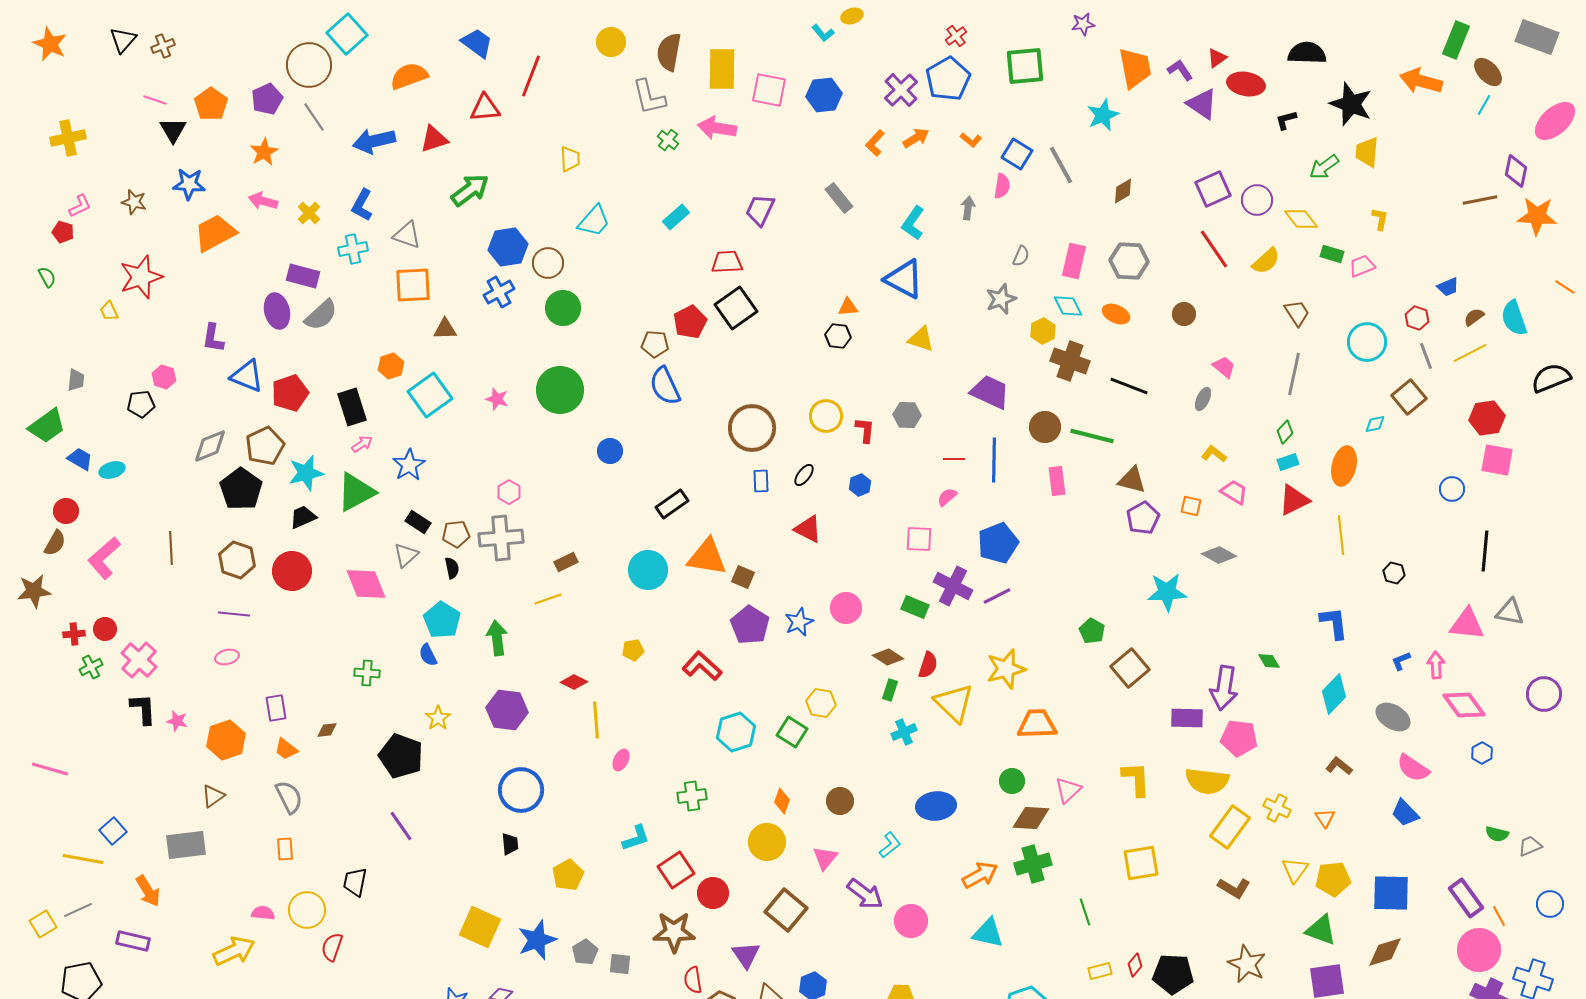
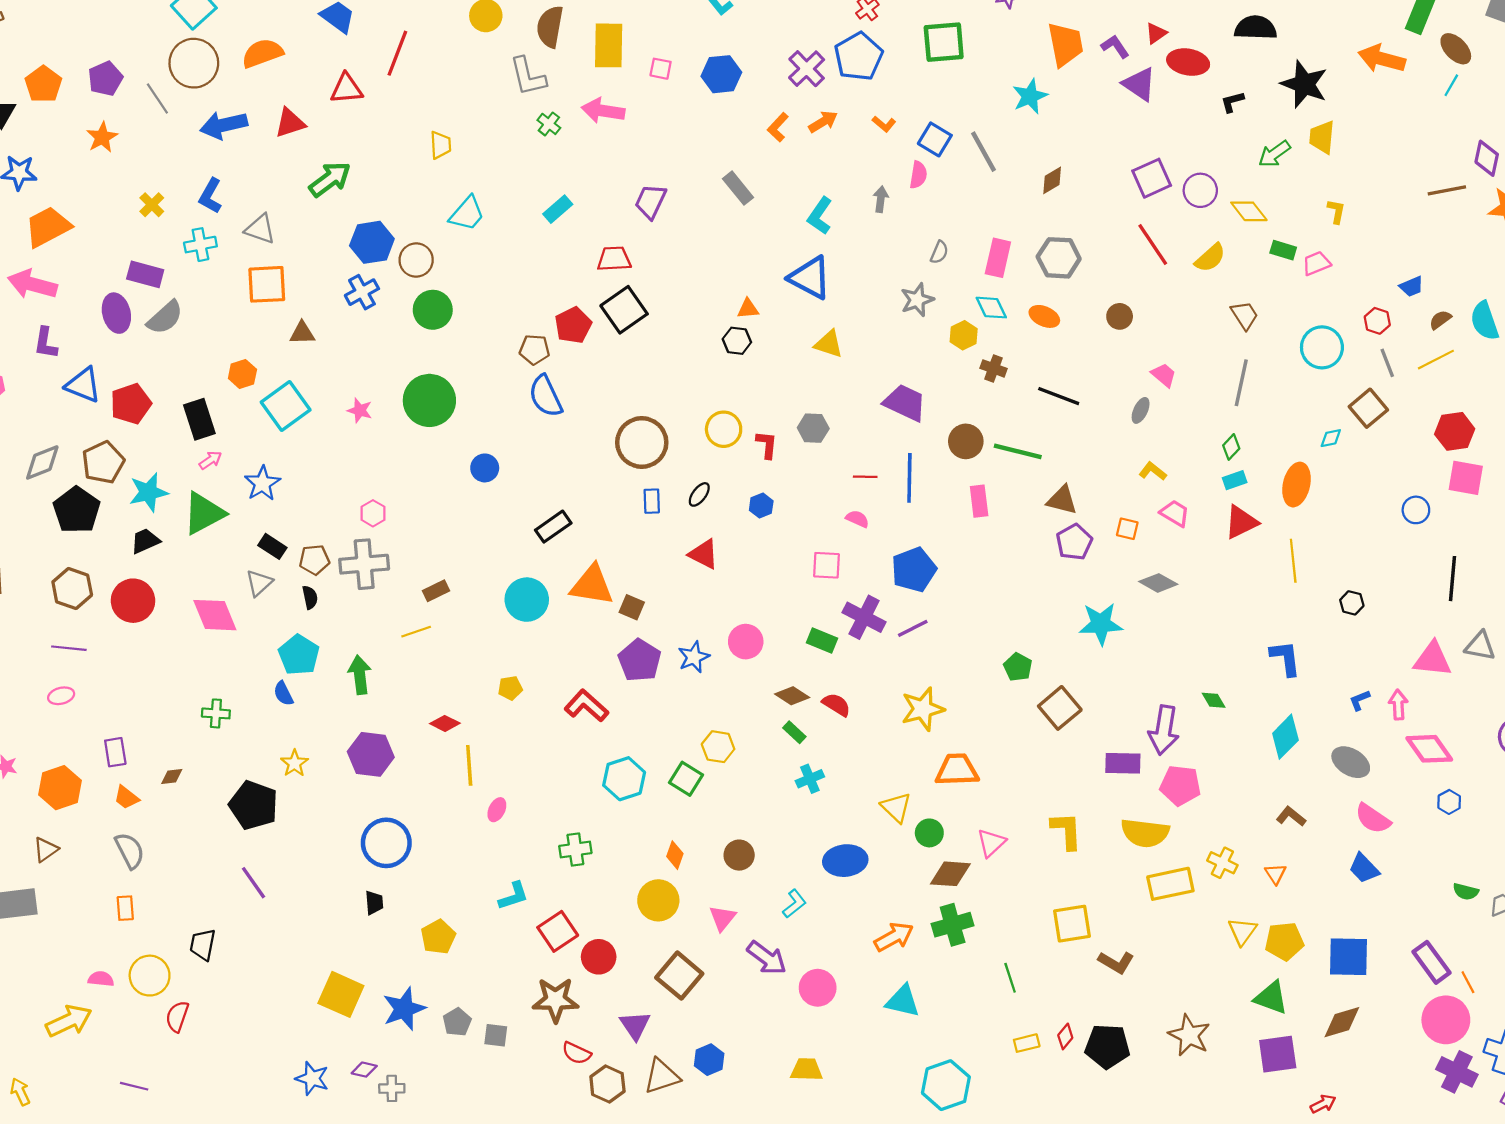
brown circle: (309, 65) -> (194, 63), moved
pink square: (769, 90) -> (661, 69), size x0.6
pink arrow: (263, 201) -> (32, 284), moved, size x1.5
brown cross: (1070, 361) -> (993, 368), size x0.6
pink semicircle: (947, 497) -> (857, 519), turned 65
red semicircle: (928, 665) -> (836, 705), turned -76
green rectangle: (890, 690) -> (794, 732), turned -65
yellow triangle: (954, 703) -> (896, 807), moved, size x0.7
yellow rectangle: (1230, 827) -> (1170, 884), turned 42
brown L-shape: (1234, 888) -> (1116, 962), moved
red semicircle: (693, 980) -> (577, 1053), turned -56

